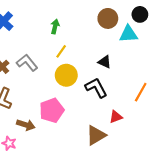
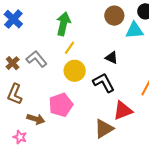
green arrow: (55, 27) -> (63, 24), size x1.6
red triangle: (116, 117) -> (123, 111), size x1.5

